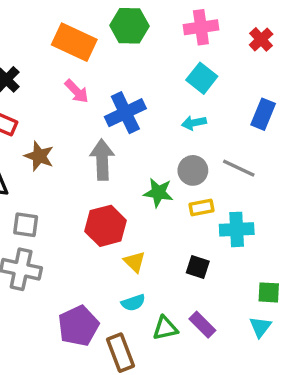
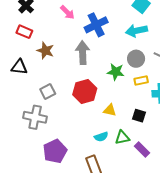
cyan arrow: (194, 123) -> (137, 31), size x1.5
gray square: (26, 225) -> (48, 92), moved, turned -35
yellow triangle: (135, 262) -> (110, 110), moved, turned -32
purple pentagon: (78, 326) -> (55, 151), moved
green triangle: (165, 328) -> (122, 138), moved

